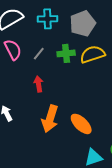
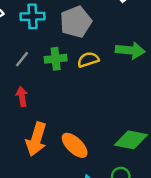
yellow semicircle: (93, 54) -> (88, 60), size x0.7

